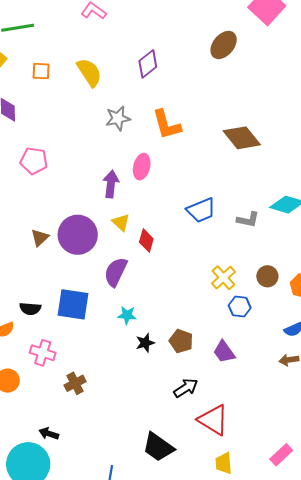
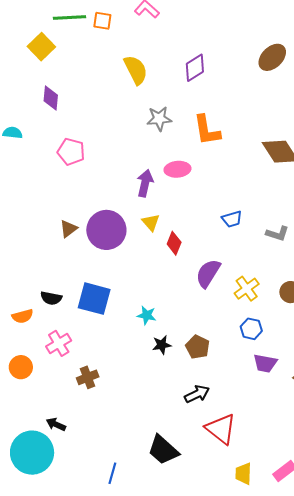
orange square: (41, 71) -> (102, 21), moved
pink ellipse: (142, 167) -> (177, 169), turned 65
blue trapezoid: (201, 210) -> (232, 219), size x0.7
purple semicircle: (116, 272) -> (208, 273), moved
blue hexagon: (240, 307) -> (251, 329), moved
purple trapezoid: (224, 352) -> (265, 363), moved, turned -50
pink cross: (43, 353) -> (59, 343), turned 35
yellow trapezoid: (224, 463) -> (243, 474), moved

